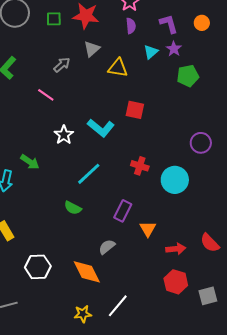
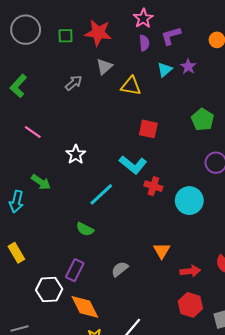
purple L-shape: (169, 24) -> (171, 36), moved, turned -90
green pentagon: (188, 76) -> (203, 120), moved, turned -30
pink line: (46, 95) -> (33, 132), moved
cyan L-shape: (101, 128) -> (133, 165), moved
purple rectangle: (123, 211) -> (75, 270), moved
orange diamond: (87, 272) -> (85, 307), moved

